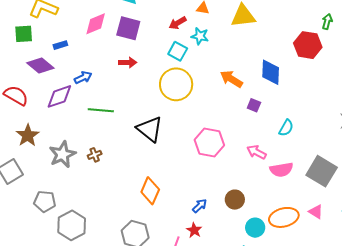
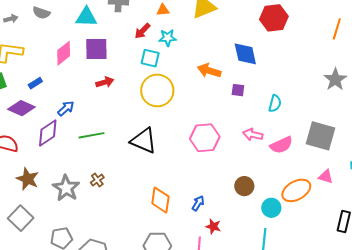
blue arrow: (200, 206) -> (198, 203), moved

